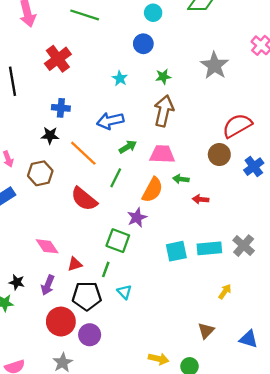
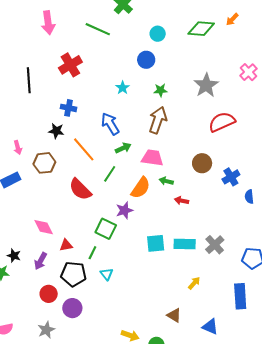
blue arrow: (110, 121) -> (110, 124), turned 65
red semicircle: (237, 126) -> (222, 122), moved
red circle: (61, 322) -> (49, 294), size x0.7
brown triangle: (206, 331) -> (174, 315), turned -49

